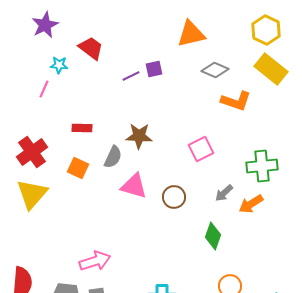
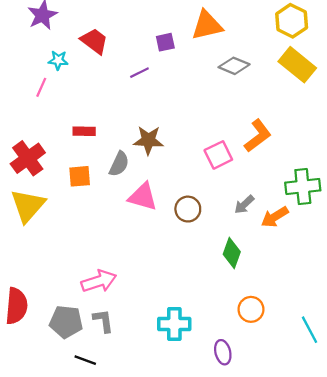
purple square: (154, 69) -> (165, 42), moved
orange L-shape: (236, 101) -> (258, 136), moved, turned -56
green cross: (262, 166) -> (303, 186), moved
orange square: (78, 168) -> (80, 176), turned -30

